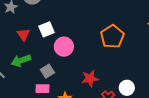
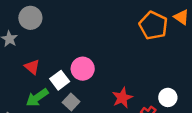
white square: (47, 29) -> (60, 80), moved
orange pentagon: (112, 37) -> (153, 26), moved

